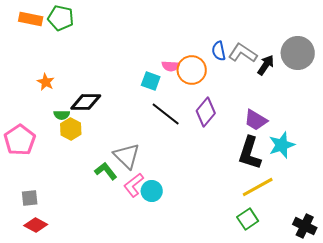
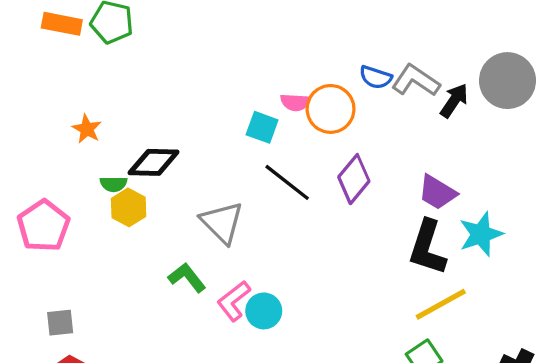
blue semicircle: (219, 51) -> (376, 77), turned -60
gray triangle: (127, 156) -> (222, 222), moved

